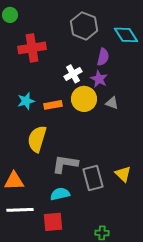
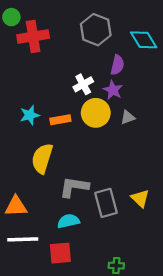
red cross: (32, 48) -> (33, 36), moved
gray triangle: (112, 103) -> (128, 117), turned -40

